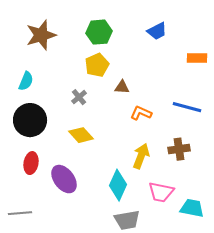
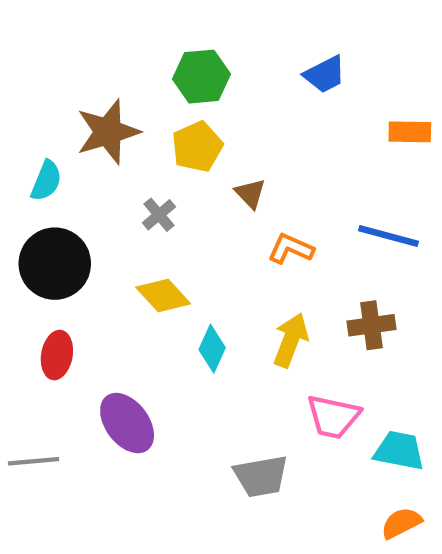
brown star: (41, 35) -> (108, 132), moved
brown triangle: (122, 87) -> (250, 193), turned 42
purple ellipse: (64, 179) -> (127, 423), moved
cyan diamond: (118, 185) -> (212, 349), moved, size x0.7

